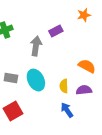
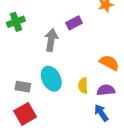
gray rectangle: (11, 78) -> (23, 87), moved
blue arrow: (67, 110) -> (101, 113), moved

